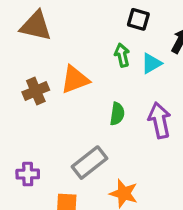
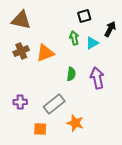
black square: (138, 19) -> (84, 16), turned -32
brown cross: (36, 91) -> (21, 51), moved
purple cross: (28, 174) -> (20, 102), moved

